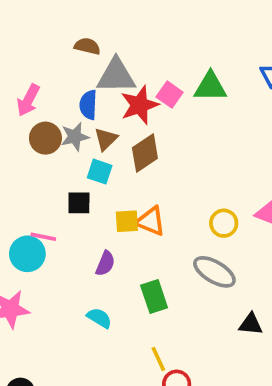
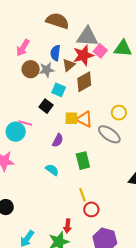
brown semicircle: (87, 46) -> (57, 21), size x1.6
gray triangle: (116, 76) -> (87, 37), moved
brown triangle: (106, 139) -> (69, 65), moved
black square: (79, 203) -> (46, 106), turned 32
yellow circle: (224, 223) -> (119, 113), moved
gray ellipse: (214, 272) -> (109, 134), moved

